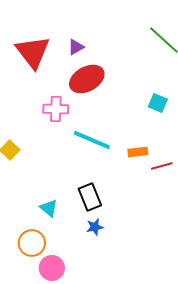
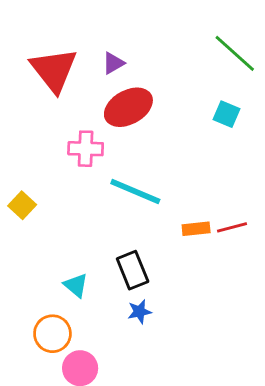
cyan square: (158, 103) -> (226, 114), moved
orange rectangle: (138, 152) -> (196, 229), moved

